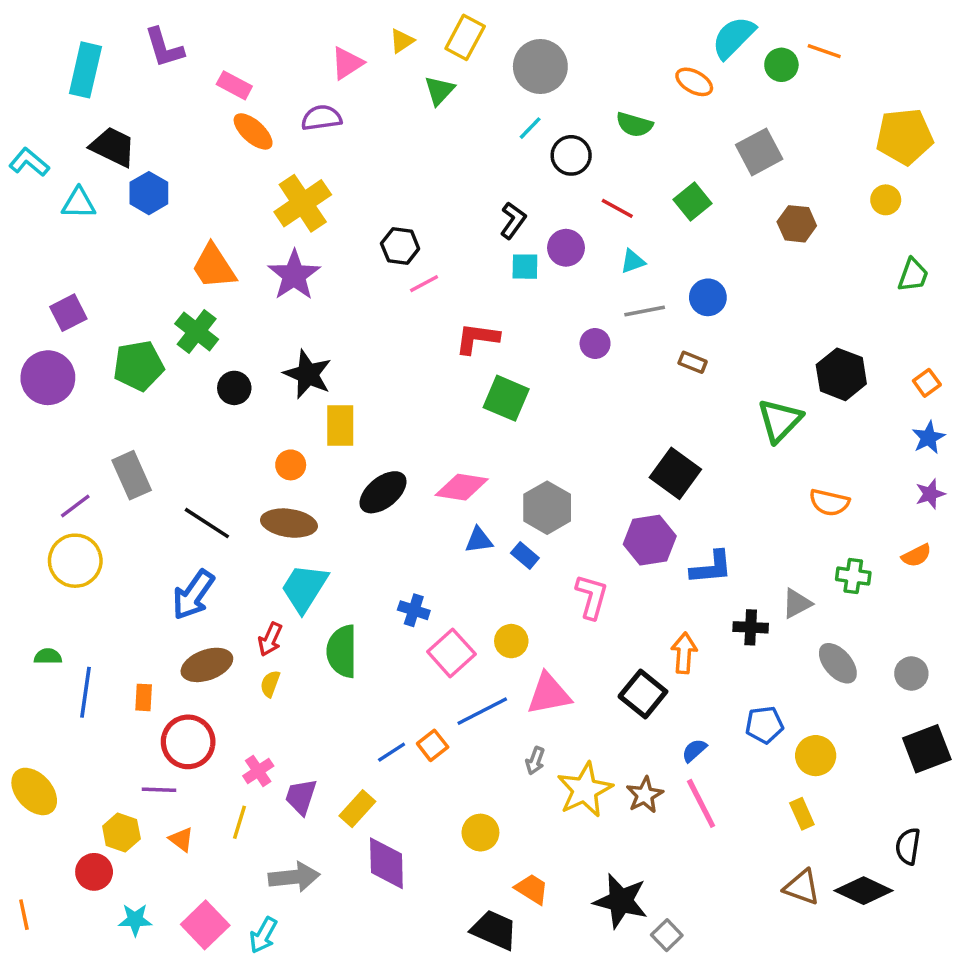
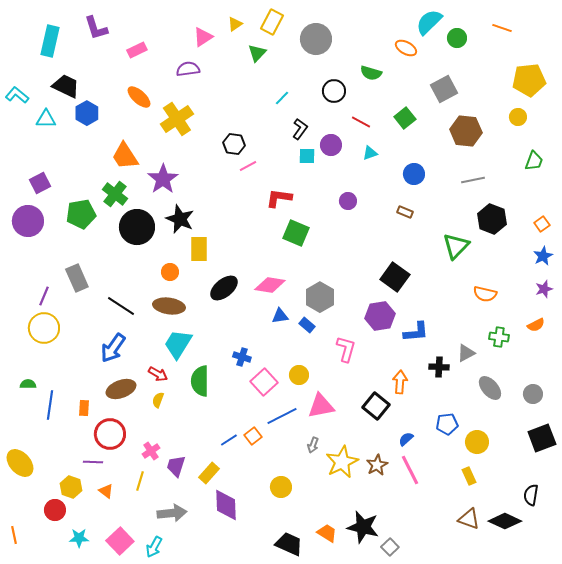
orange line: (824, 51) -> (502, 28), moved
pink rectangle: (234, 85) -> (137, 50), turned -54
cyan line: (530, 128) -> (282, 98), moved
orange ellipse: (253, 131) -> (139, 97), moved
brown hexagon: (797, 224) -> (466, 131), size x1.4
purple star: (294, 275) -> (163, 179), moved
gray line: (645, 311) -> (473, 180), moved
black circle: (234, 388) -> (137, 227), size x1.8
purple line: (75, 506) -> (44, 296), turned -30
red arrow: (270, 639) -> (158, 374), turned -84
orange trapezoid: (532, 889) -> (327, 533), moved

